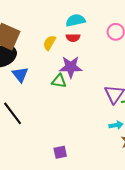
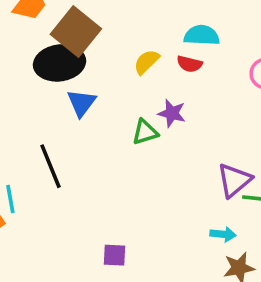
purple star: (71, 67) -> (172, 113), size x0.7
green triangle: (59, 81) -> (145, 132), turned -42

